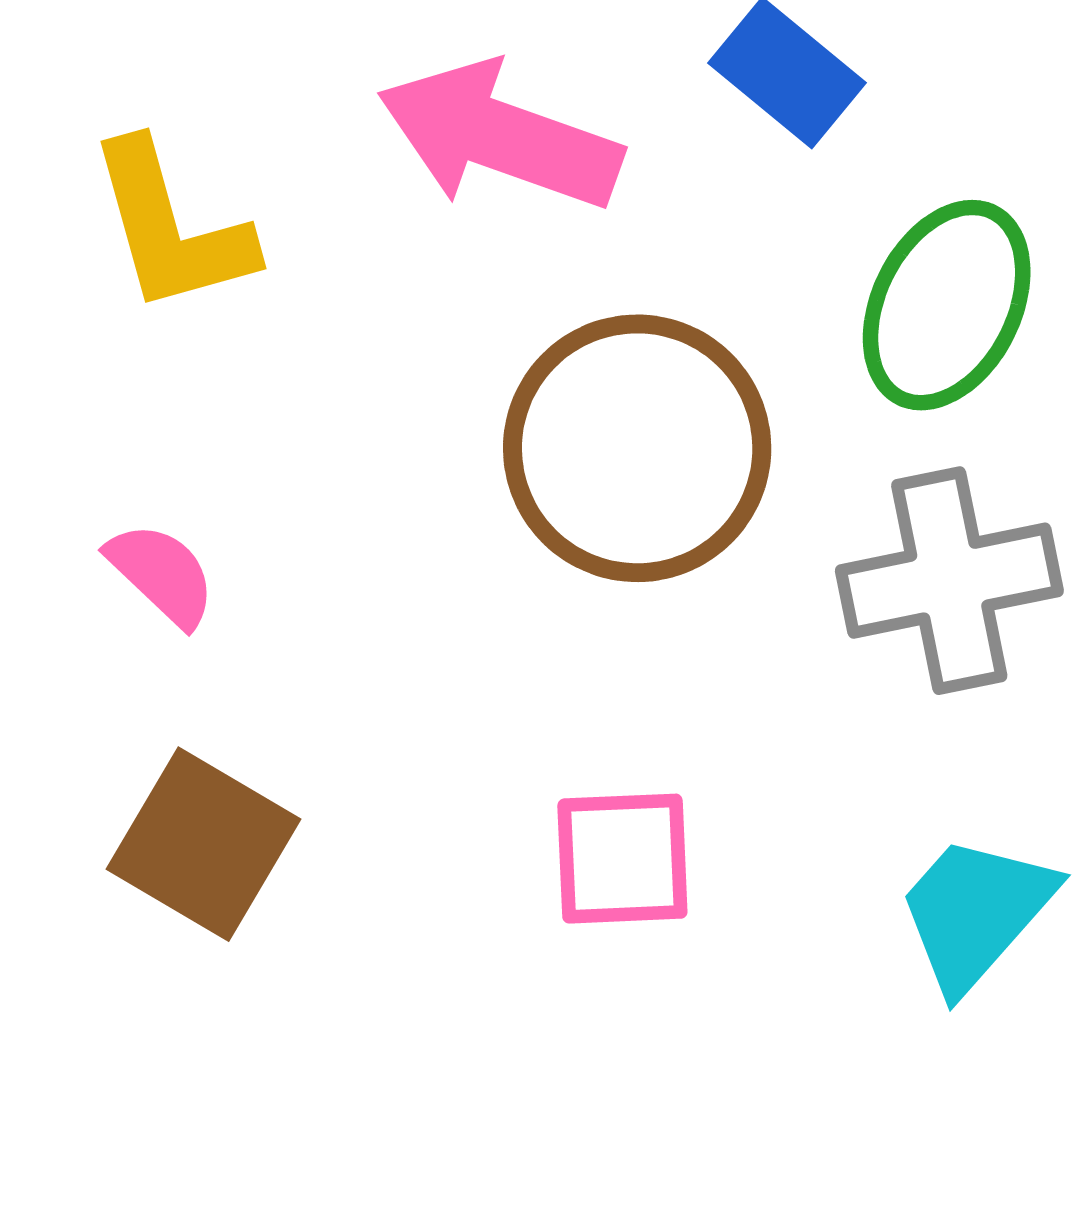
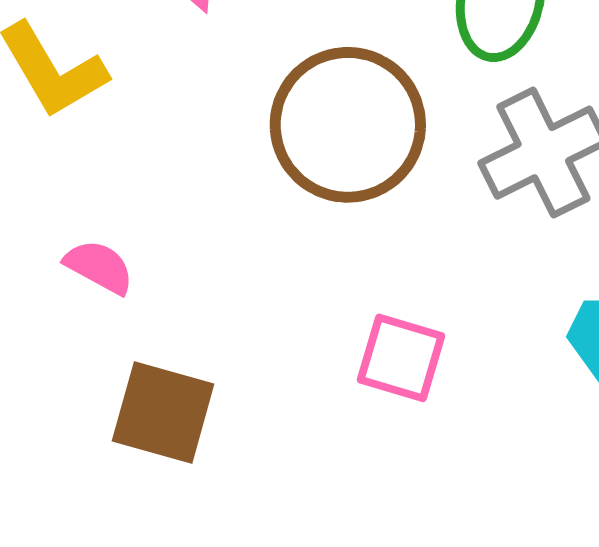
pink square: (622, 859) -> (401, 358), turned 34

